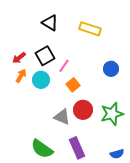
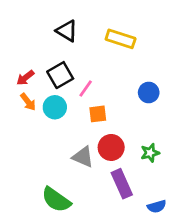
orange arrow: (21, 76) -> (28, 102), turned 112
orange square: (73, 85) -> (98, 114), turned 32
green star: (112, 114) -> (150, 153), size x0.6
purple rectangle: (77, 148) -> (122, 184), moved

